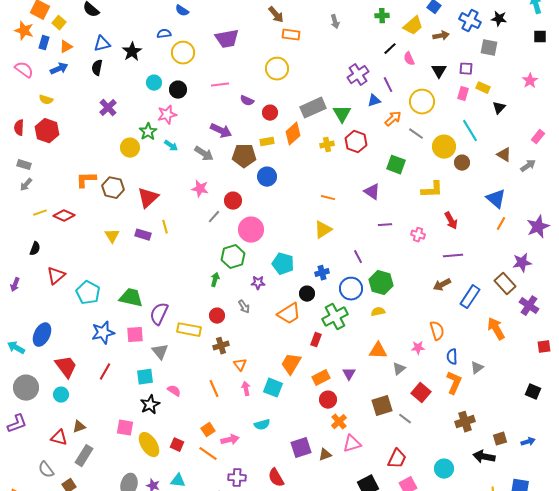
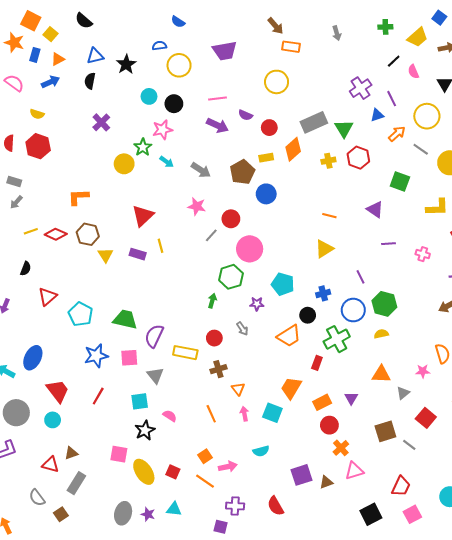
purple arrow: (221, 131) -> (217, 125), moved
brown pentagon: (244, 156) -> (242, 172), turned -30
brown hexagon: (113, 188) -> (88, 234), moved

